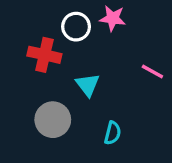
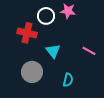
pink line: (152, 71) -> (89, 51), moved

